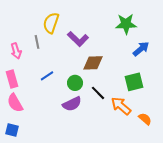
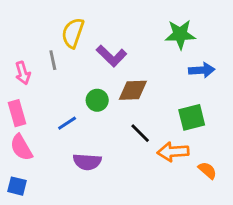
blue arrow: (141, 49) -> (202, 70), turned 36
blue line: (47, 76) -> (67, 123), moved
green circle: (75, 83) -> (97, 100), moved
purple semicircle: (72, 104) -> (87, 162), moved, turned 30
orange arrow: (121, 106) -> (173, 152), turned -45

